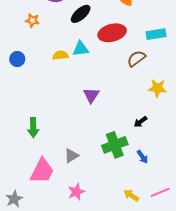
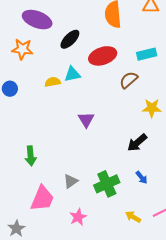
orange star: (32, 20) -> (22, 49), size x1.5
black arrow: (140, 122) -> (137, 143), size x1.5
green cross: (115, 145) -> (107, 184), moved

